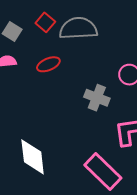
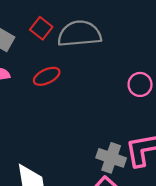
gray cross: (97, 98) -> (111, 158), moved

